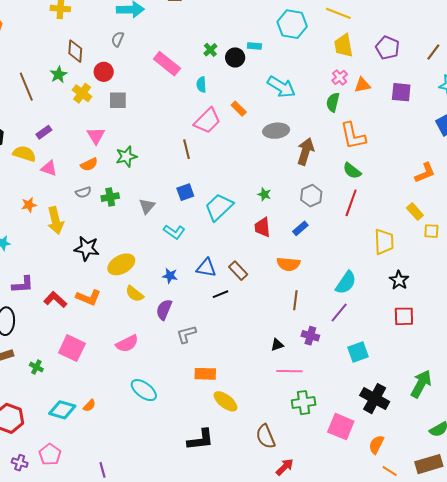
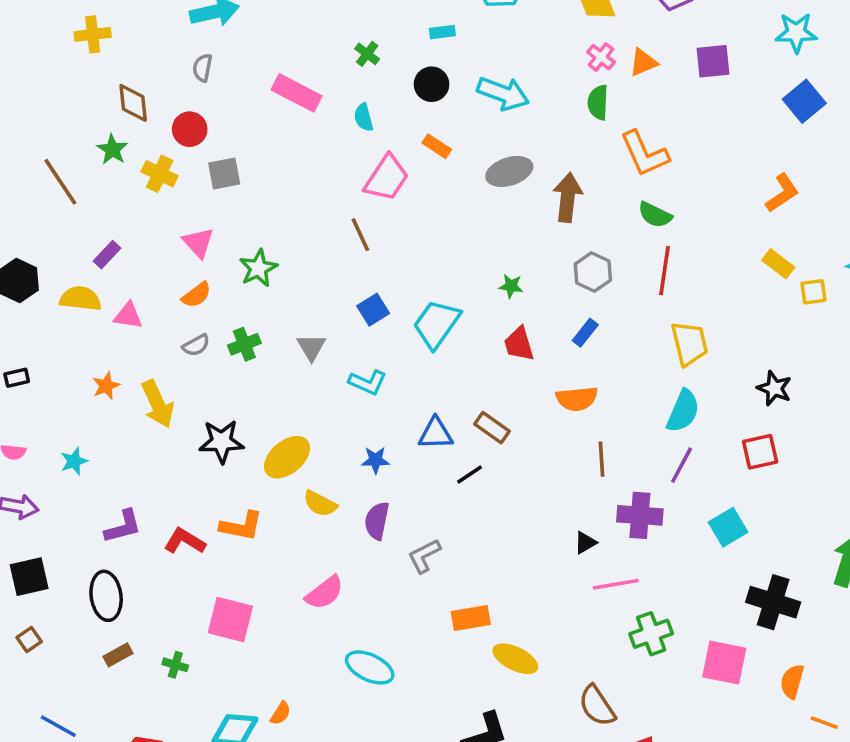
black circle: (235, 57) -> (432, 84), moved
yellow trapezoid: (384, 242) -> (689, 344), moved
red square: (404, 316) -> (760, 452), moved
purple cross: (310, 336) -> (640, 515), size x1.4

